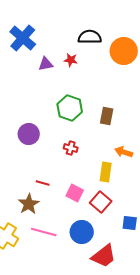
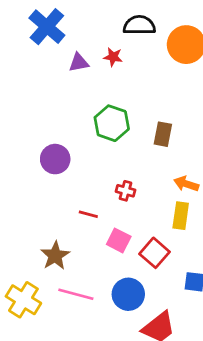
red cross: (71, 148) -> (126, 191), moved
yellow rectangle: (106, 172) -> (181, 216), moved
red line: (43, 183) -> (88, 214), moved

